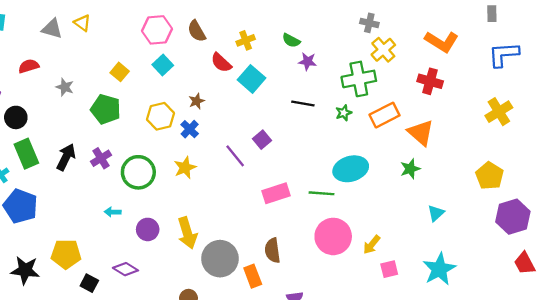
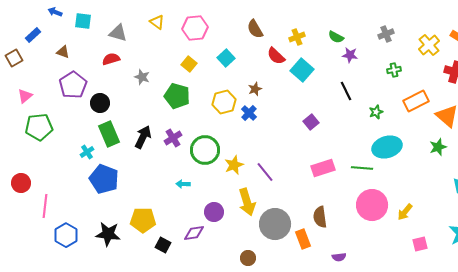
gray cross: (369, 23) -> (386, 34), moved, turned -35
gray triangle: (52, 29) -> (118, 33), moved
pink hexagon: (157, 30) -> (195, 28), moved
yellow cross: (383, 50) -> (429, 45), moved
green cross: (359, 79) -> (394, 70), size x0.5
black line: (303, 103) -> (346, 91), turned 54
green star: (344, 113) -> (376, 112), moved
purple line: (235, 156) -> (265, 172), moved
yellow star: (185, 168) -> (234, 165), moved
purple circle: (148, 229) -> (214, 212), moved
purple diamond: (125, 269) -> (194, 233), turned -40
pink square: (389, 269) -> (420, 244), moved

